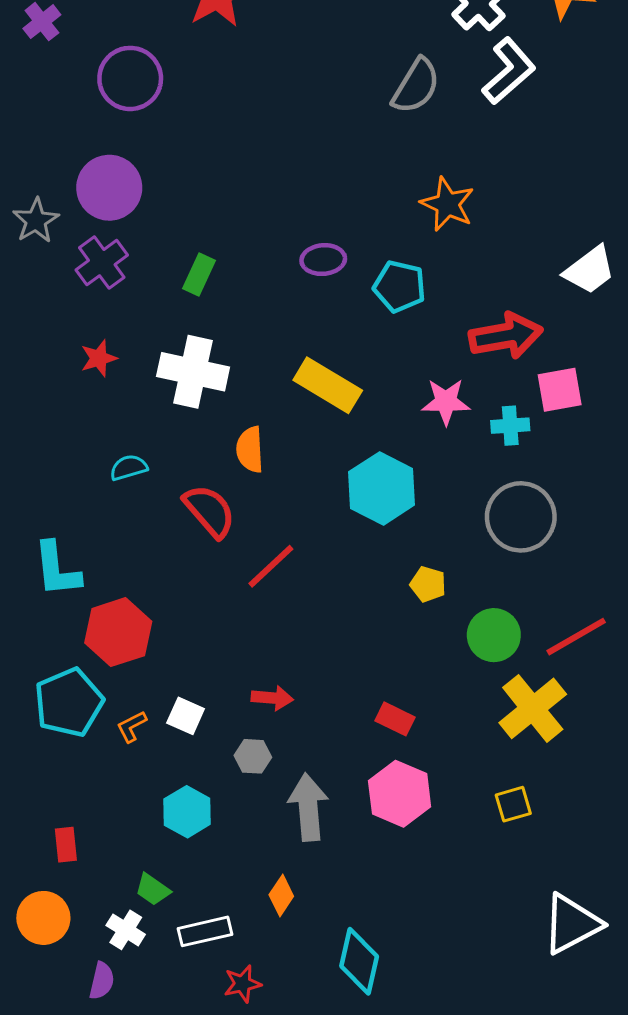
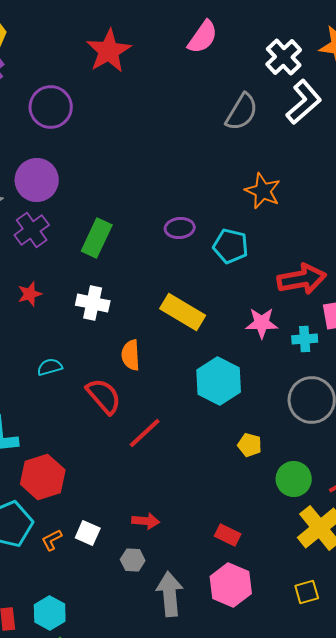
green rectangle: (199, 274) -> (97, 238), size x1.4
white cross: (193, 372) -> (93, 303), size x0.7
cyan hexagon: (187, 812) -> (50, 613), moved

